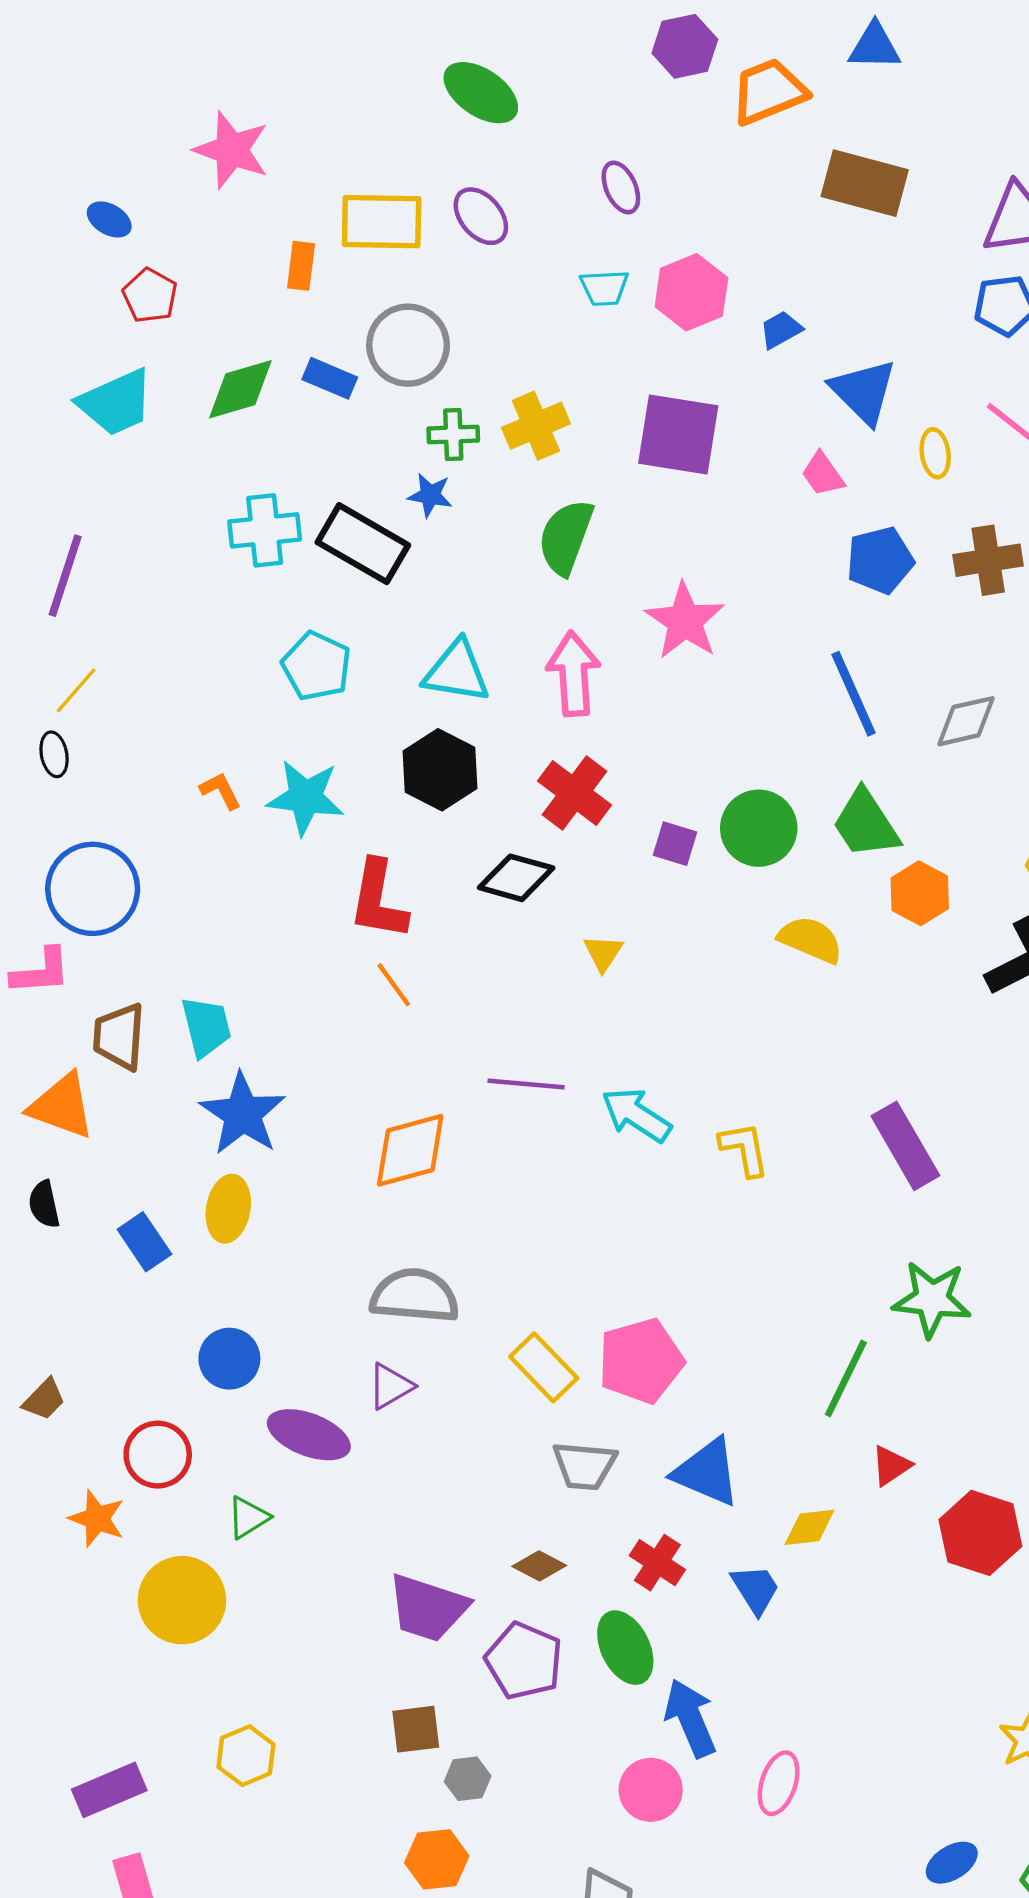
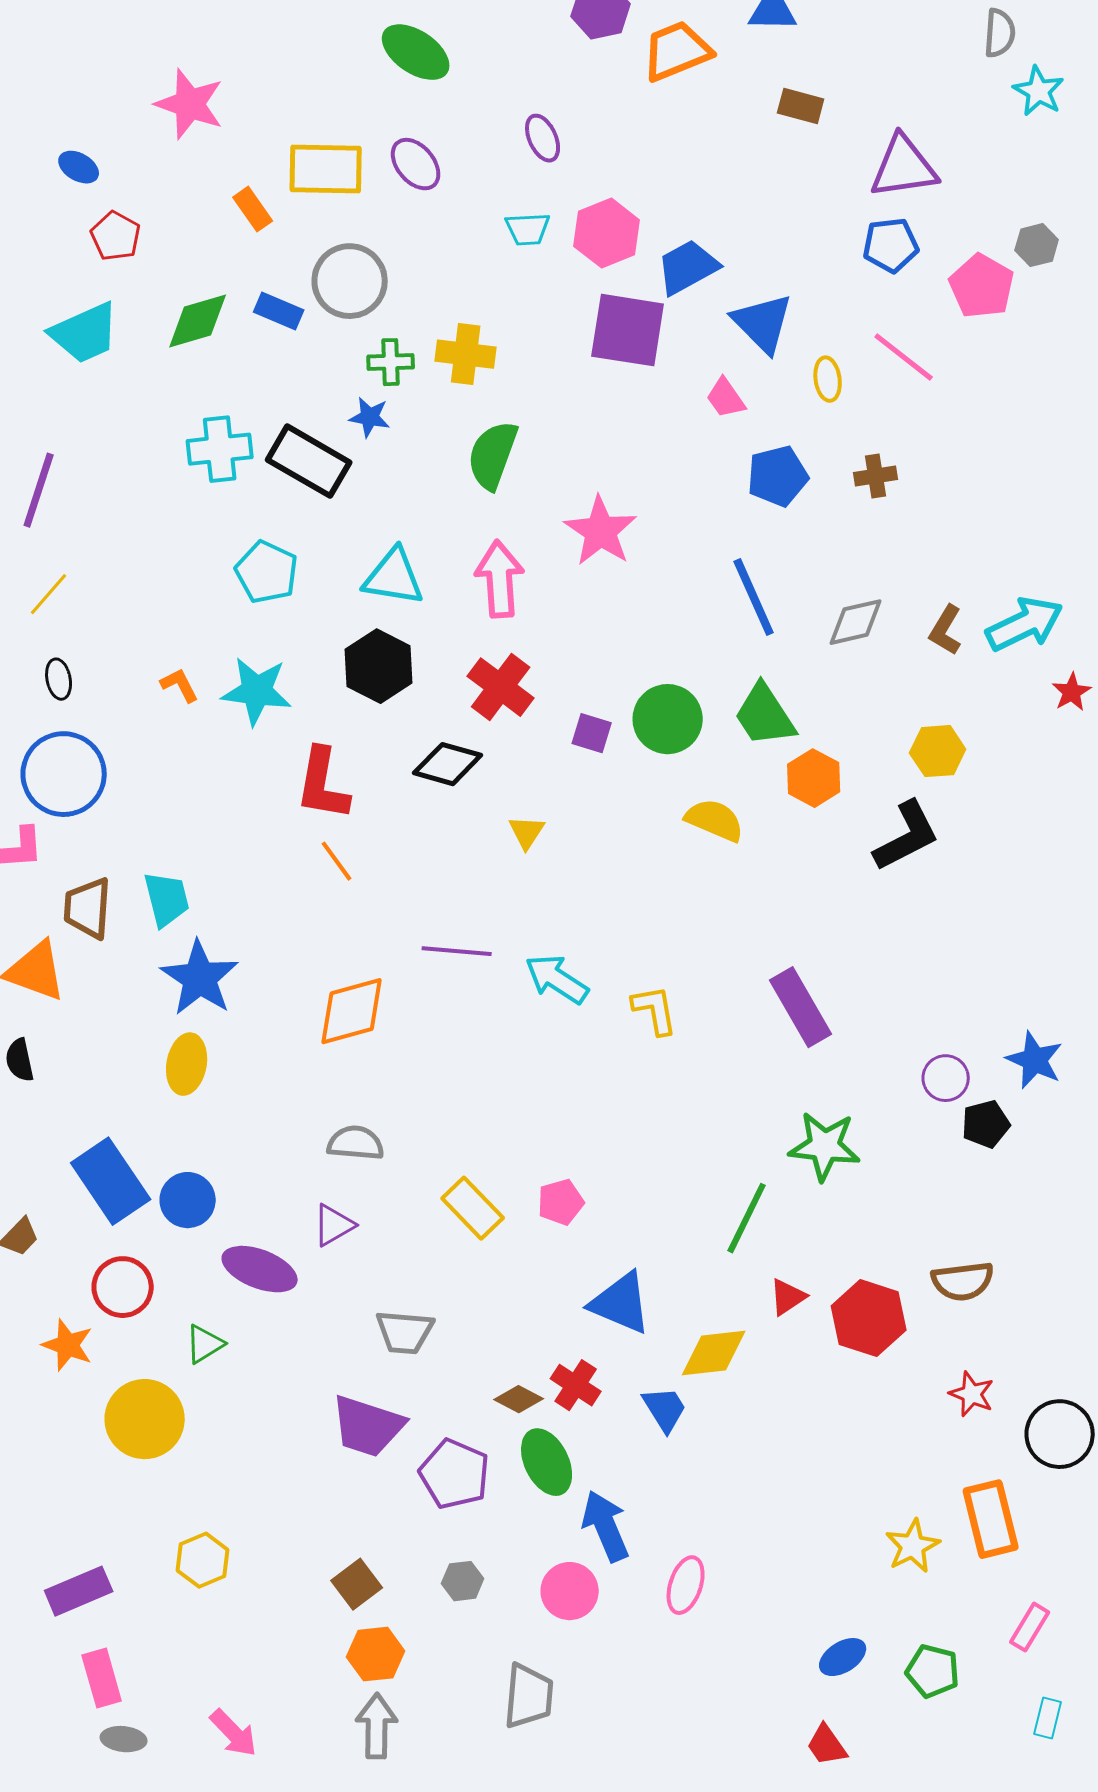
brown rectangle: (865, 183) -> (801, 106), moved, size x0.6
orange rectangle: (301, 266) -> (253, 209), turned -42
blue trapezoid: (781, 330) -> (688, 267), size x1.6
yellow cross: (536, 426) -> (466, 354), turned 30
purple square: (678, 434) -> (628, 330), moved
brown cross: (988, 560) -> (876, 476), size x0.7
black ellipse: (54, 754) -> (59, 679), moved
blue rectangle: (144, 1242) -> (111, 1181), moved, size x1.6
gray semicircle: (415, 1296) -> (356, 1143), size x0.7
pink pentagon: (641, 1361) -> (561, 1202), size x0.6
gray trapezoid: (584, 1466) -> (405, 1332), moved
yellow diamond: (809, 1527) -> (714, 1353), size x1.4
red hexagon: (980, 1533) -> (869, 1318), moved
brown diamond: (539, 1566) -> (519, 1399), moved
brown square: (416, 1729) -> (357, 1584), moved, turned -30
gray hexagon: (468, 1779) -> (463, 1581), moved

